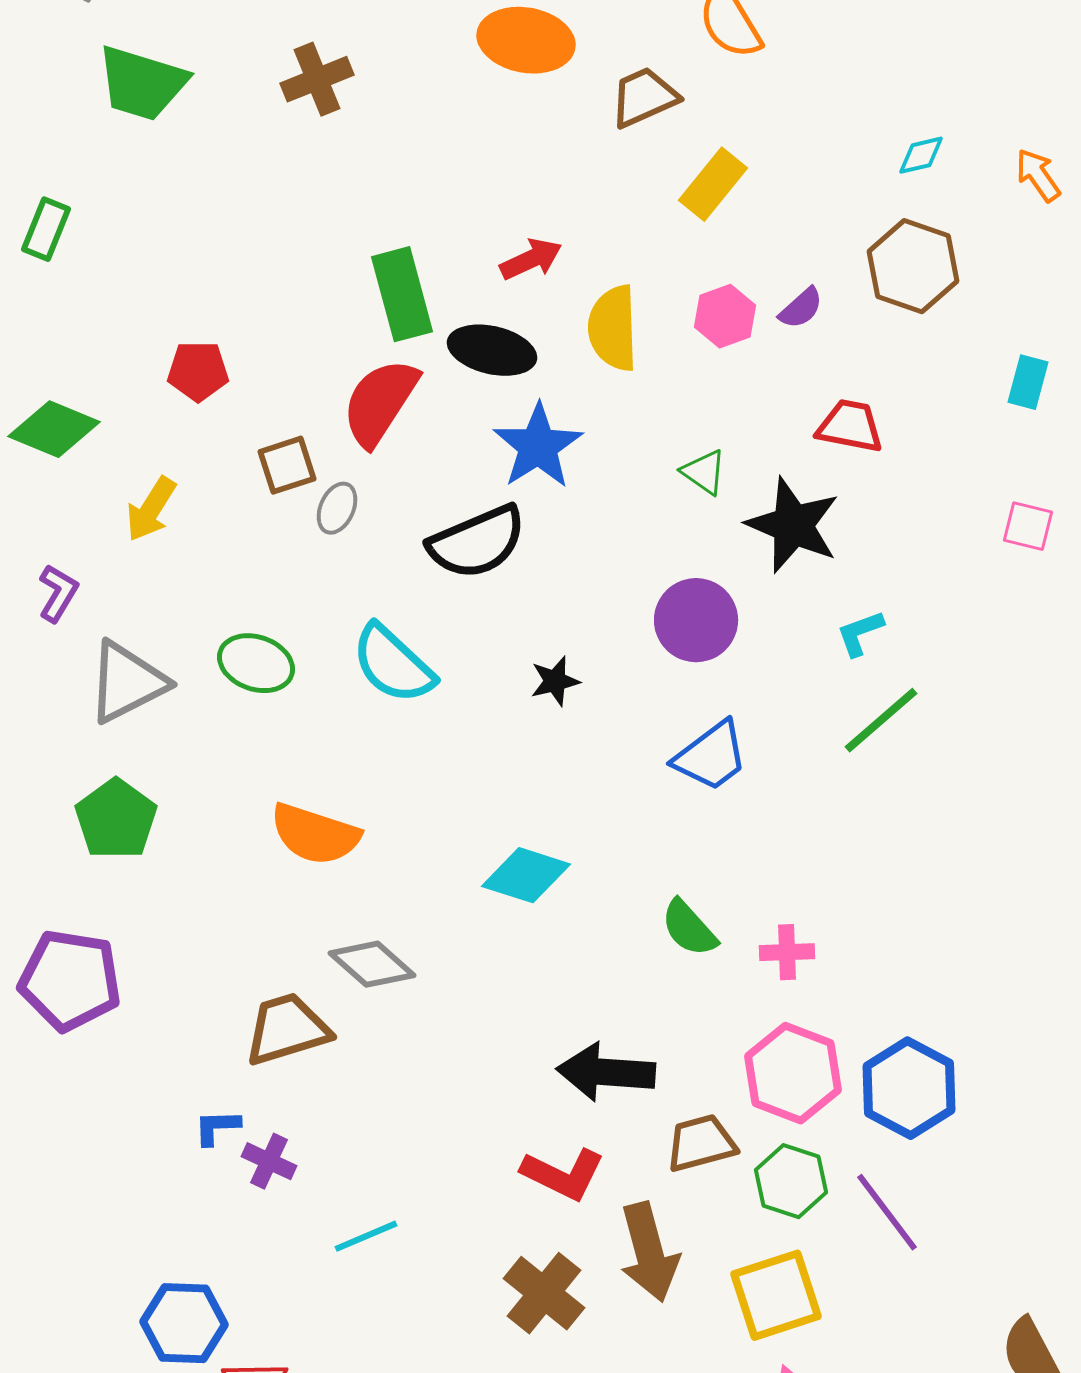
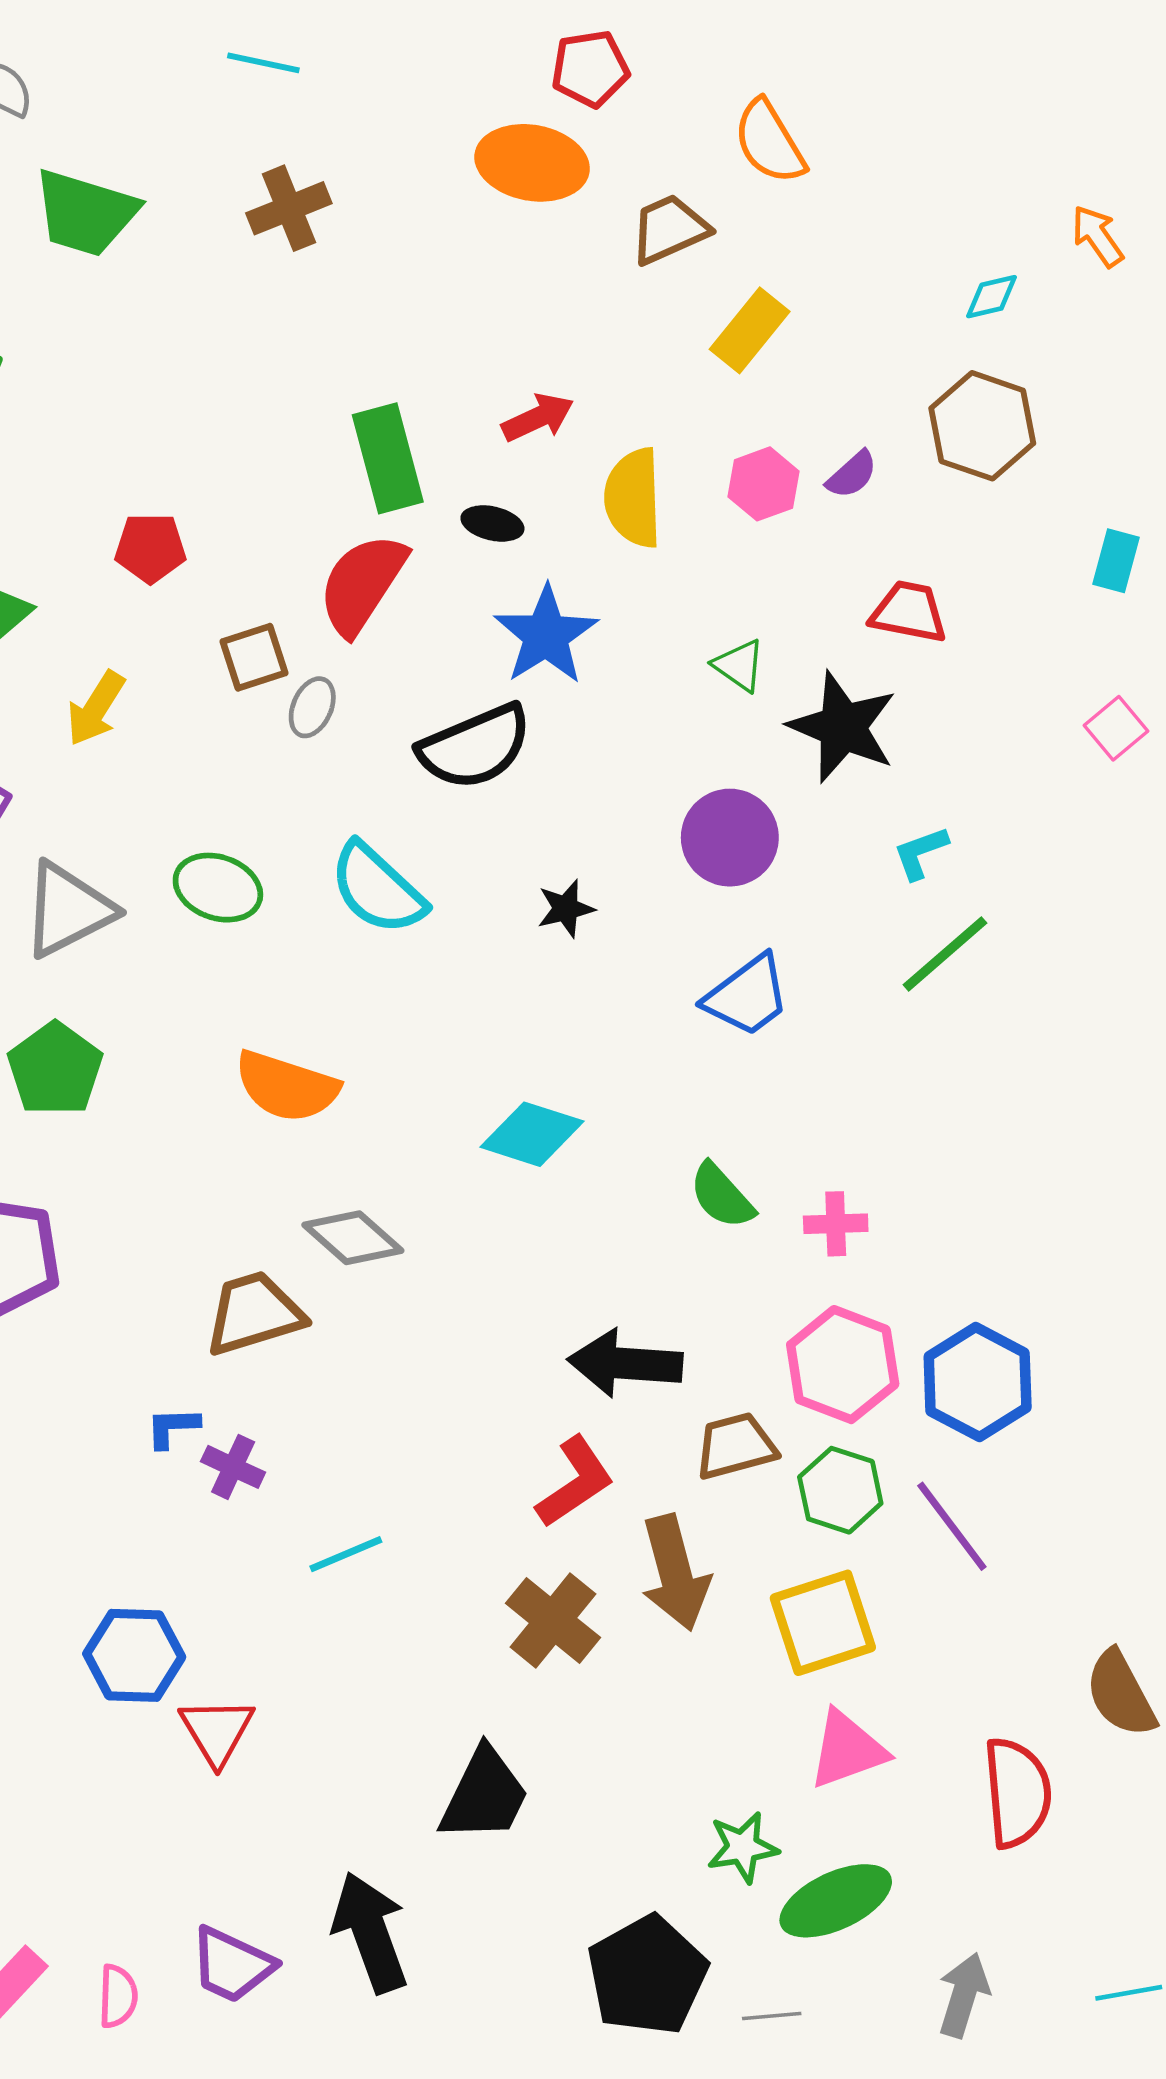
orange arrow: (1038, 175) -> (1097, 236), moved
black ellipse: (492, 350) -> (492, 523), size x0.6
pink square: (1028, 526) -> (1116, 728), turned 36
red L-shape: (563, 1174) -> (575, 1482), turned -60

